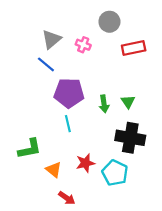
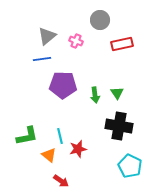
blue line: (46, 64) -> (42, 59), turned -48
cyan line: (68, 124) -> (60, 136), moved
cyan pentagon: (115, 173) -> (130, 166), moved

